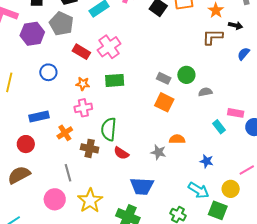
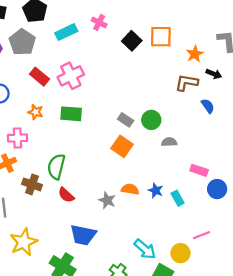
blue semicircle: (244, 54) -> (208, 106), moved, turned 96
pink cross: (83, 108) -> (18, 138), moved
cyan rectangle: (219, 127) -> (178, 198), moved
blue star: (207, 161) -> (156, 190), moved

